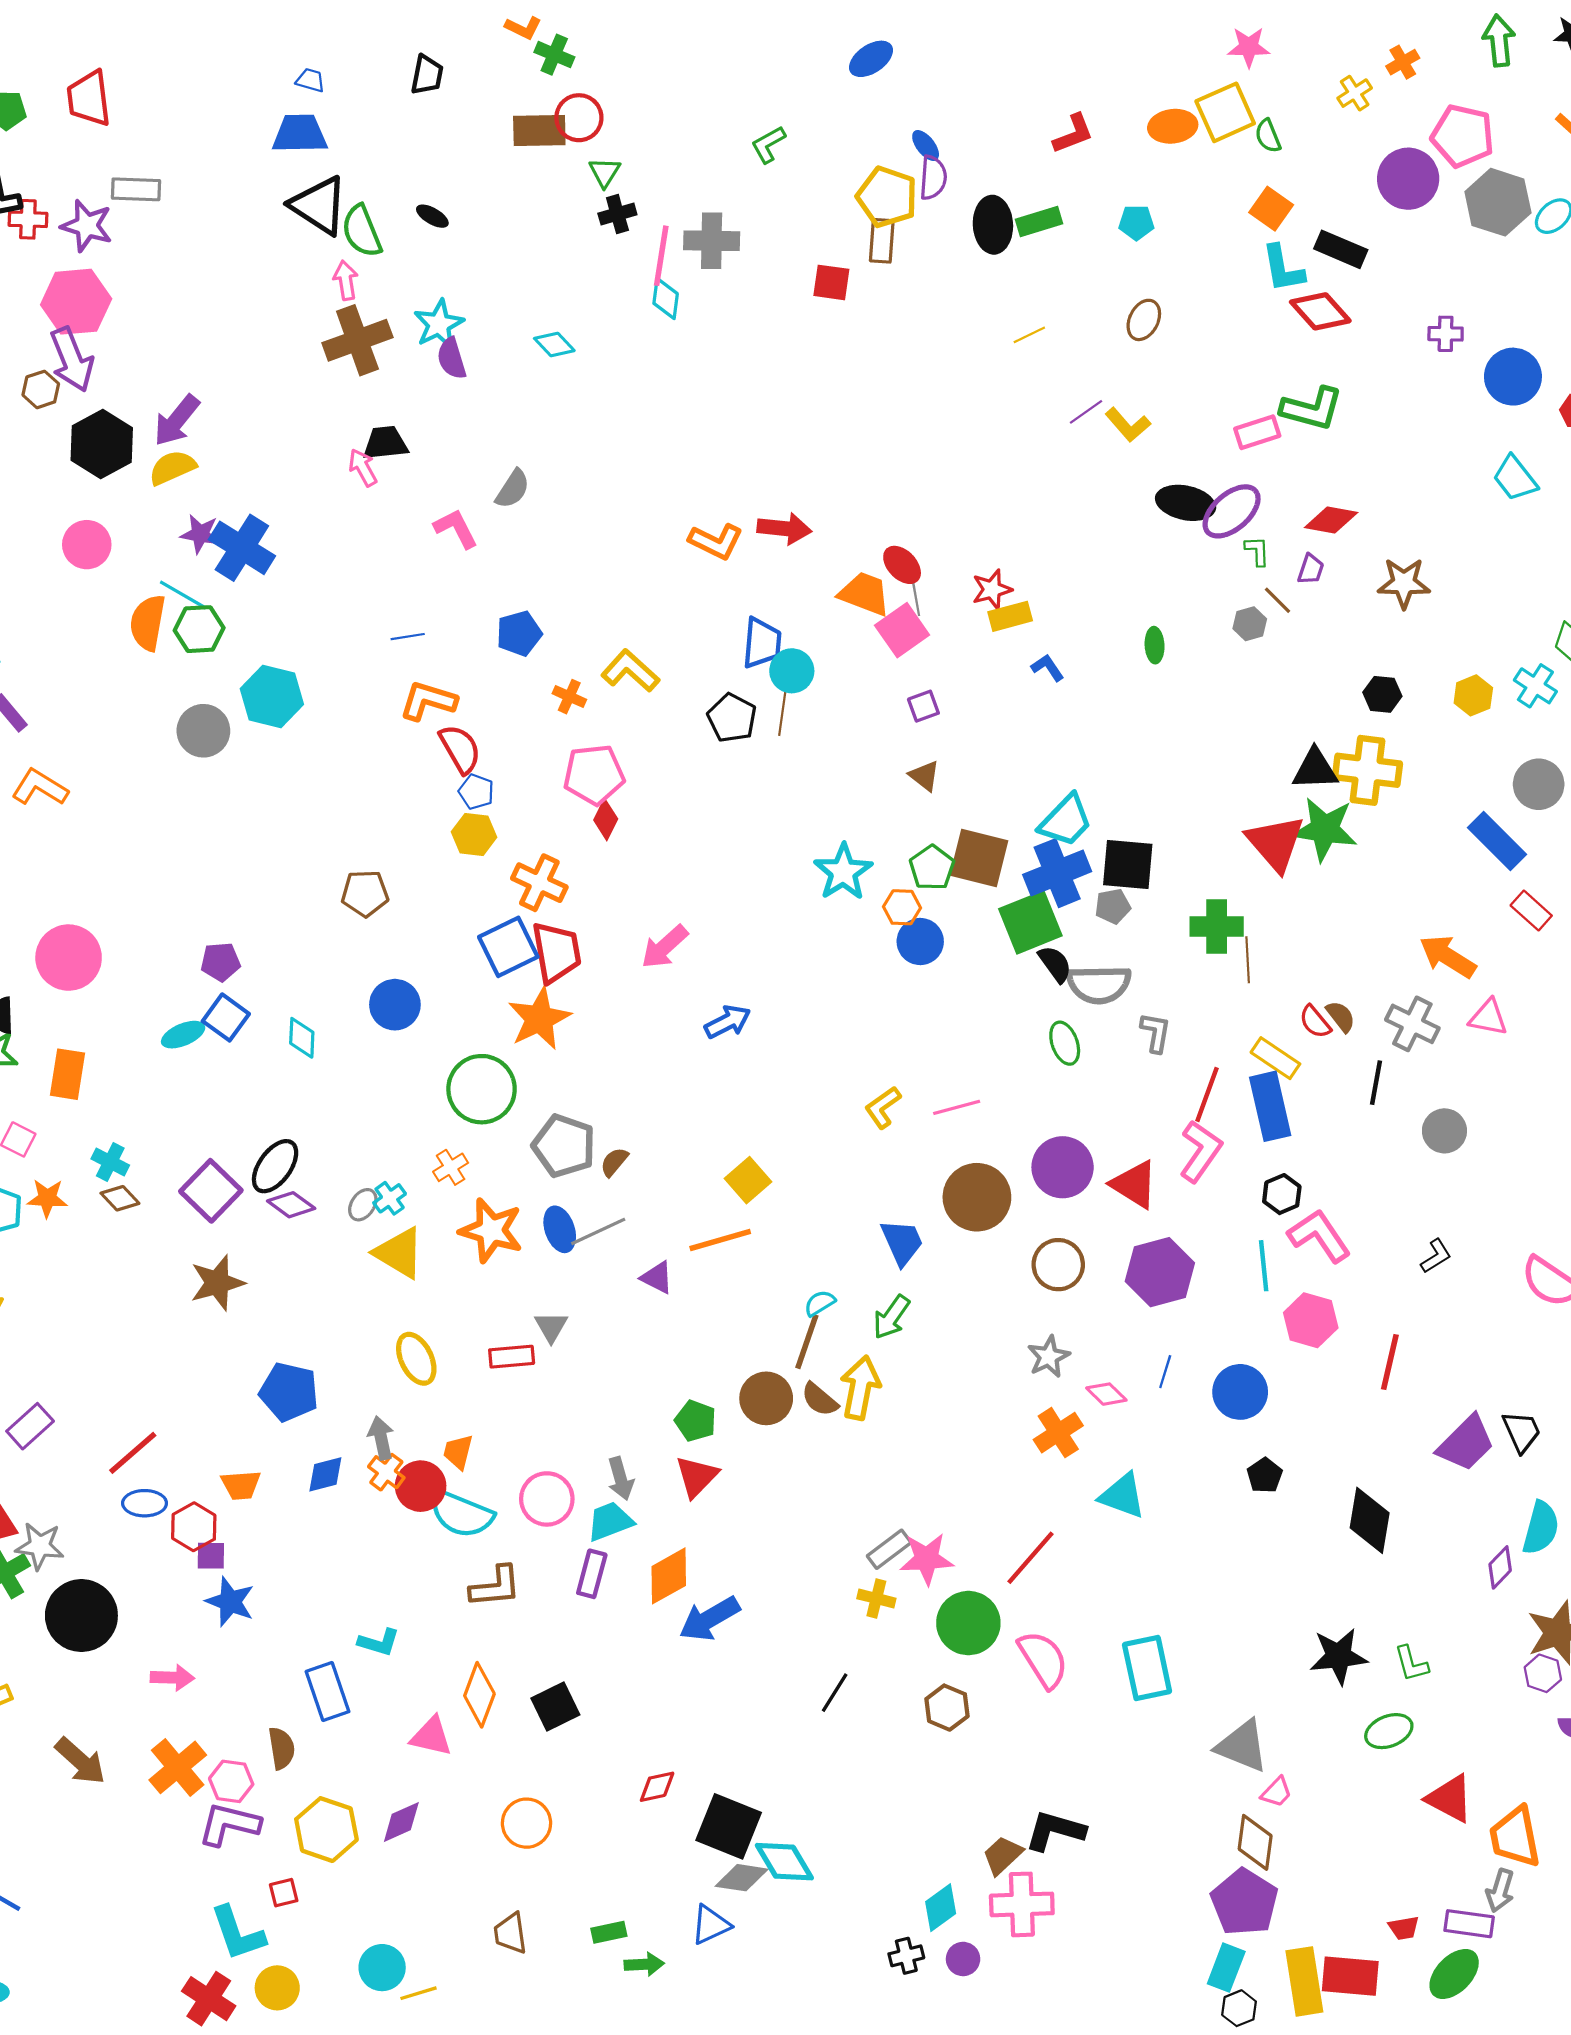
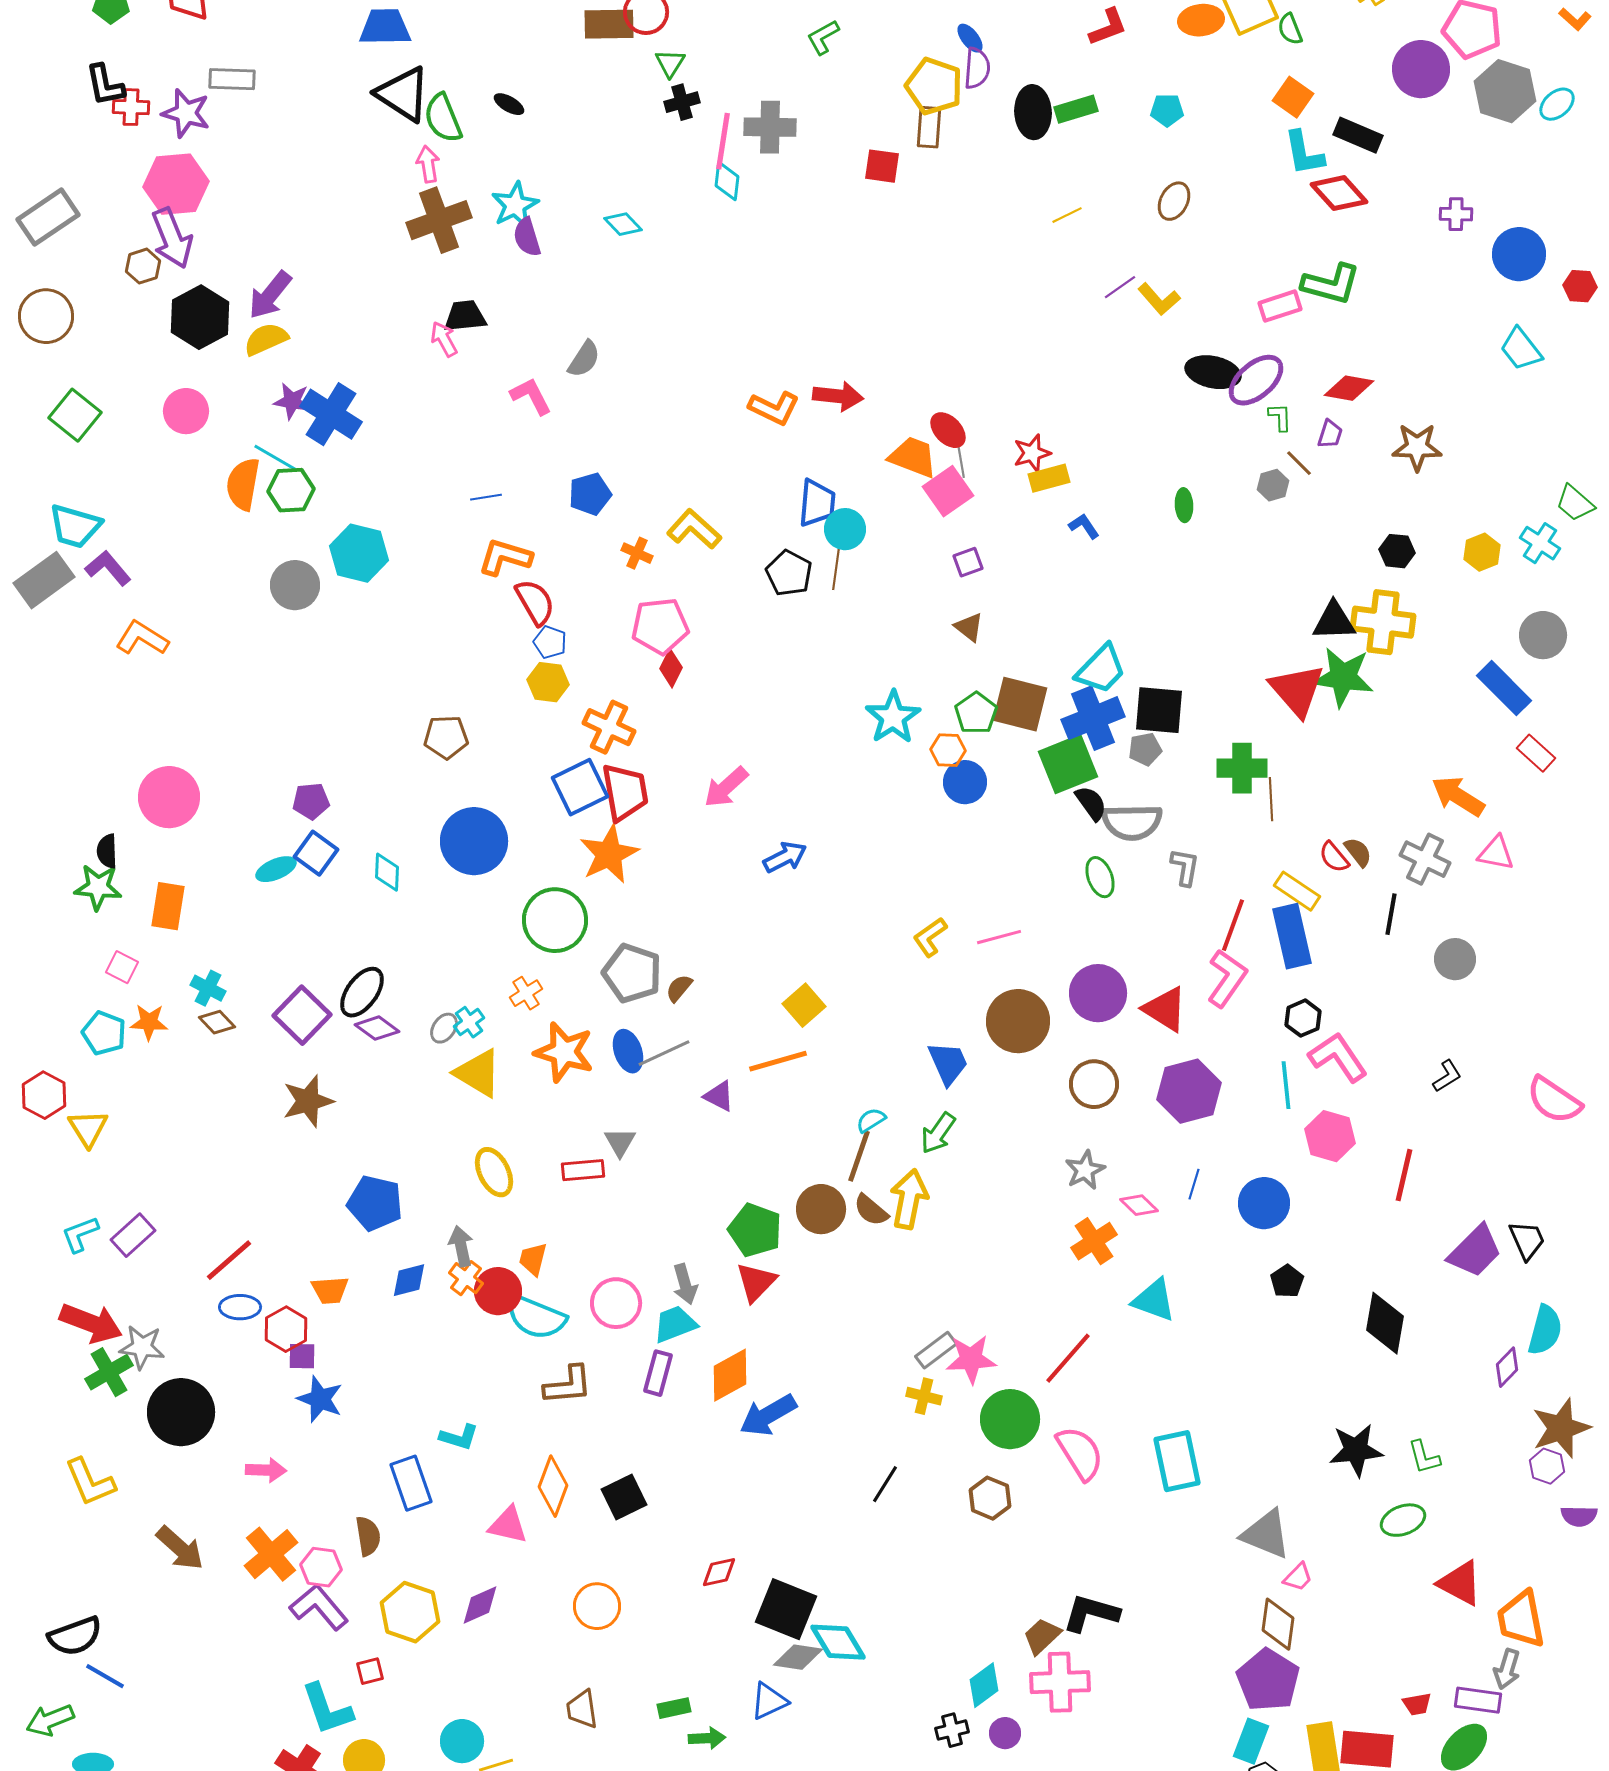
blue circle: (395, 1005) -> (474, 841), size x1.4
green pentagon: (696, 1421) -> (755, 1230), size x1.4
purple L-shape: (229, 1824) -> (319, 1607), turned 36

